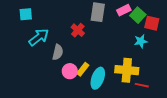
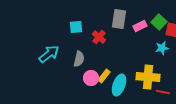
pink rectangle: (124, 10) -> (140, 26), moved
cyan square: (26, 14) -> (76, 27), moved
cyan arrow: (39, 37) -> (49, 54), moved

